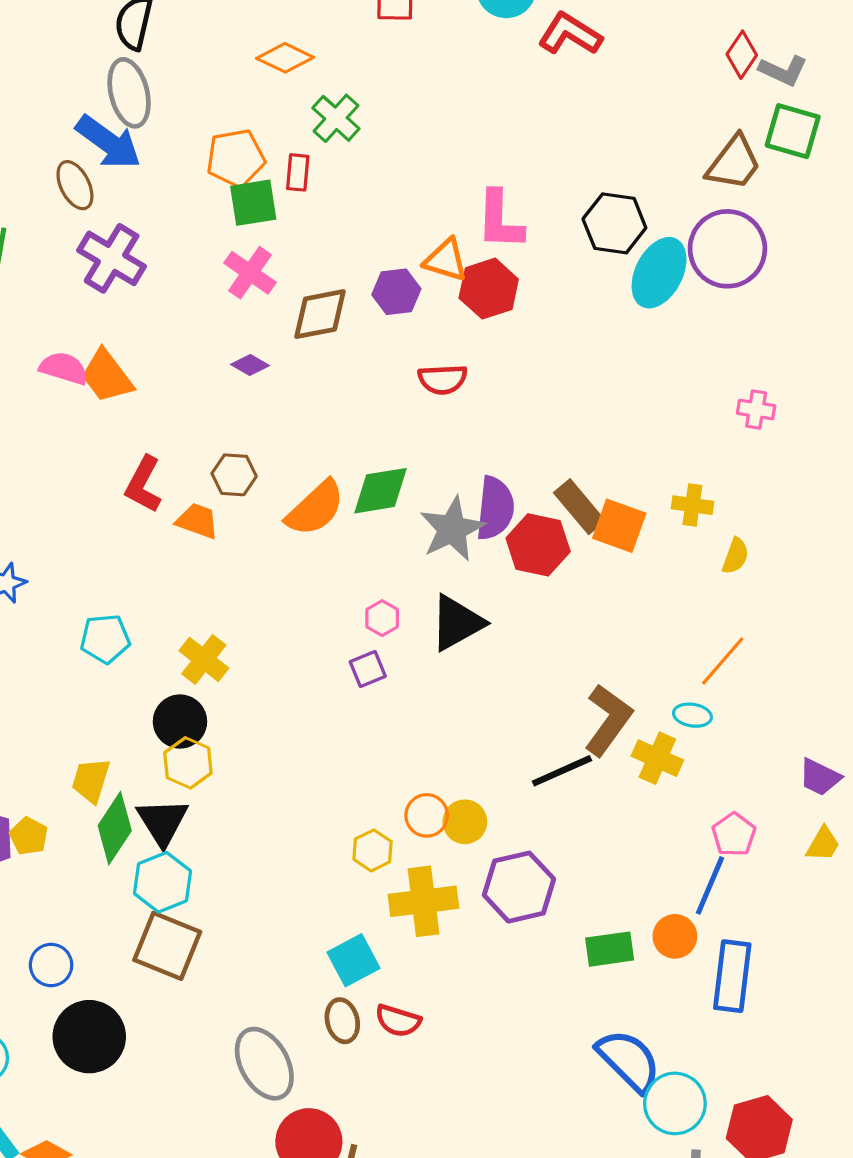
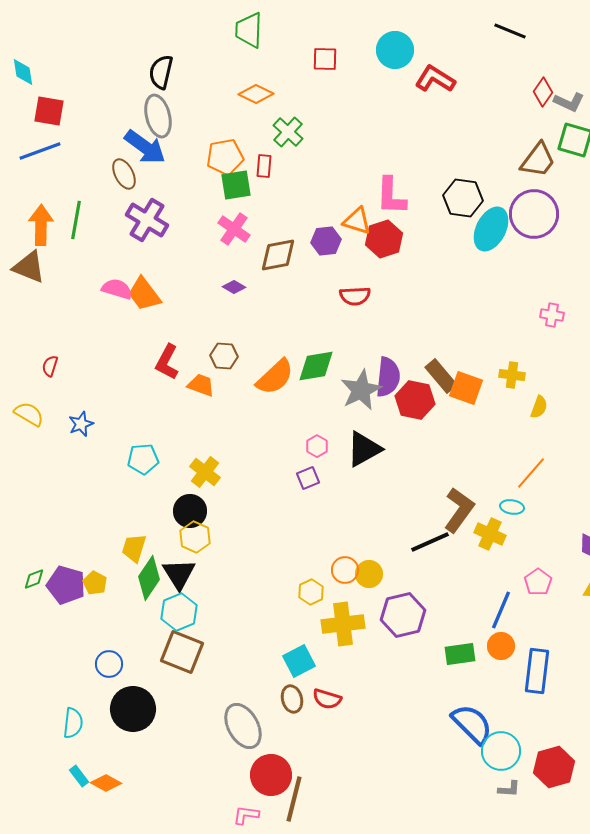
blue line: (710, 885) -> (501, 610), moved

